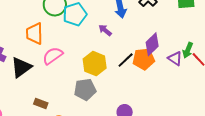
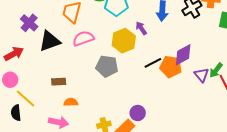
yellow hexagon: (95, 64) -> (124, 41), moved
gray pentagon: (85, 90) -> (107, 66), moved
brown rectangle: (41, 103) -> (59, 82), turned -40

